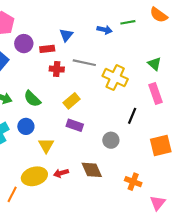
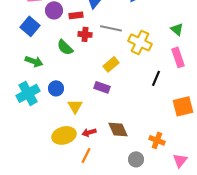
green semicircle: (32, 99) -> (65, 47), moved
yellow rectangle: (72, 101) -> (111, 64), moved
gray circle: (111, 140) -> (136, 159), moved
orange line: (12, 194) -> (86, 155), moved

